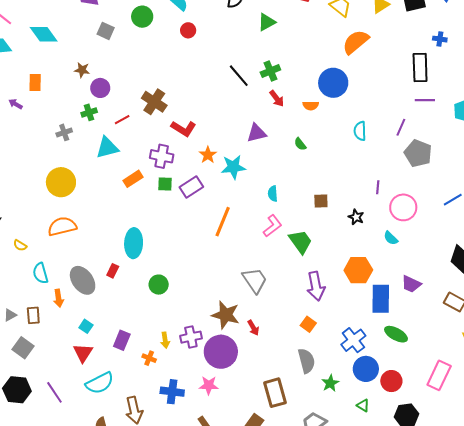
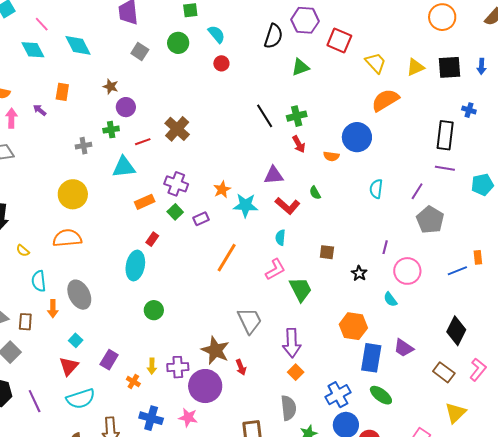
red L-shape: (184, 129) -> (288, 206), moved
green square: (165, 184) -> (175, 212), turned 35
purple rectangle: (191, 187) -> (201, 219), size x0.7
red rectangle: (113, 271) -> (152, 239), moved
purple arrow: (316, 286) -> (292, 343), moved

